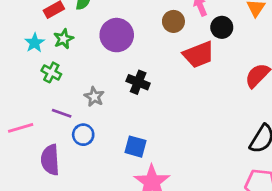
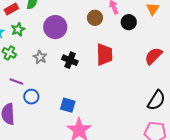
red trapezoid: (199, 55) -> (104, 55), moved, turned -70
gray star: (94, 97) -> (40, 57), moved

